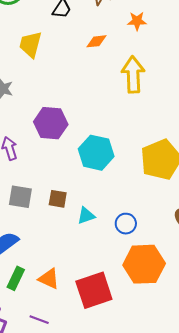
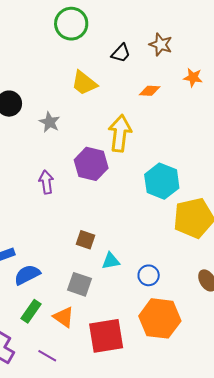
yellow trapezoid: (30, 44) -> (84, 83), turned -76
yellow arrow: (133, 74) -> (120, 133), moved
cyan hexagon: (96, 153) -> (162, 181), moved
gray square: (20, 197) -> (80, 284), moved

